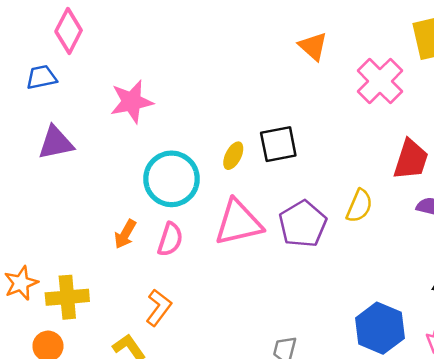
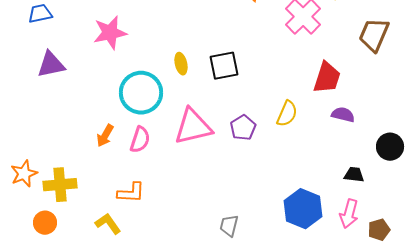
yellow ellipse: (233, 156) -> (181, 64), moved, turned -40
purple pentagon: (303, 224) -> (243, 128), size x0.7
orange L-shape: (159, 308) -> (131, 193), turned 56

